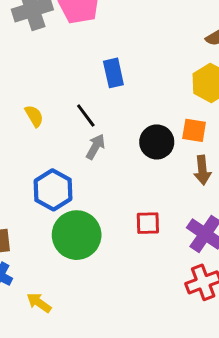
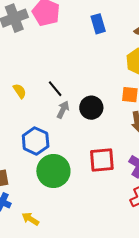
blue rectangle: (113, 73) -> (98, 24), moved
black circle: (157, 142) -> (91, 108), moved
red square: (148, 223) -> (102, 160), size x1.5

